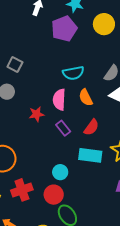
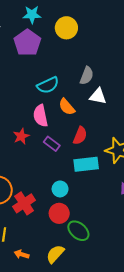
red cross: (22, 190) -> (24, 203), moved

